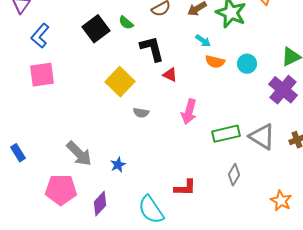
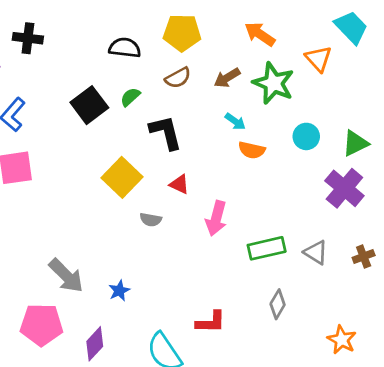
green semicircle: (126, 23) -> (130, 97), turned 98
cyan circle: (247, 64) -> (306, 136), moved
red triangle: (170, 75) -> (179, 184), moved
gray triangle: (262, 137) -> (316, 252), size x0.7

